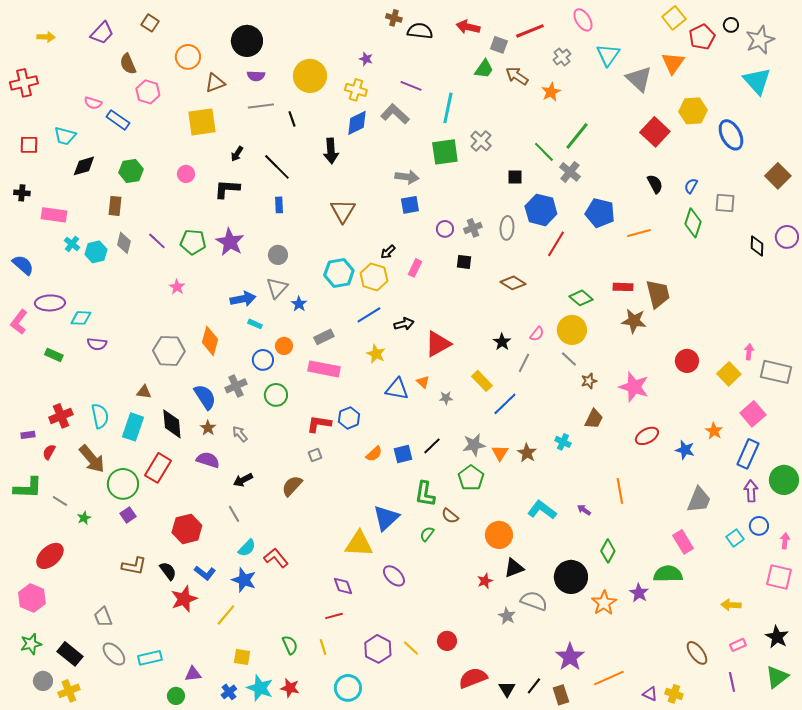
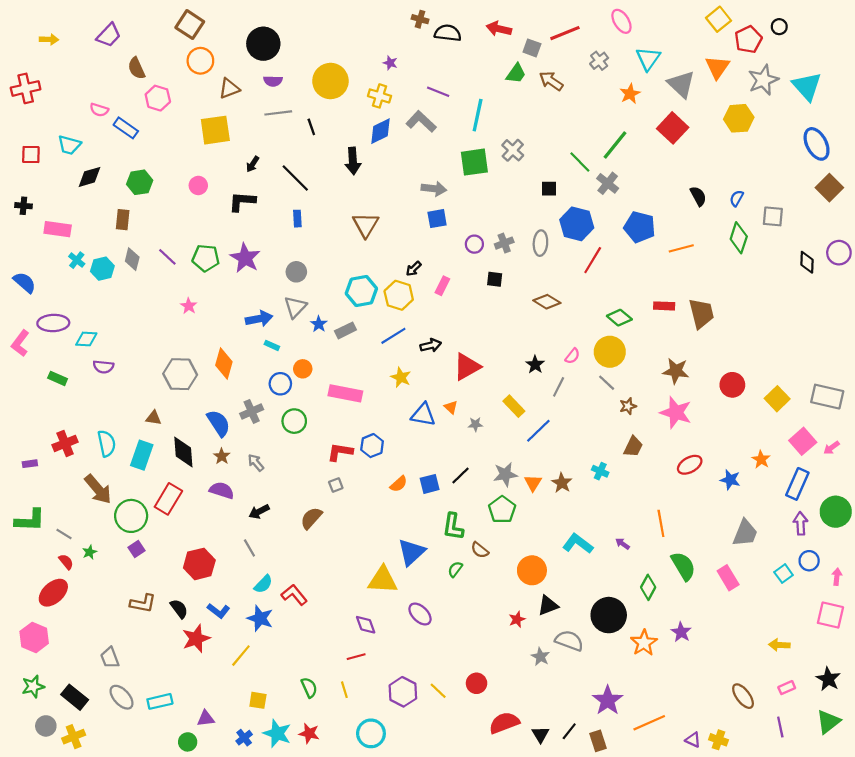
brown square: (150, 23) -> (190, 25), moved, size x1.5
gray star: (760, 40) -> (763, 80), moved
orange star: (551, 92) -> (630, 94), moved
red square: (655, 132) -> (673, 128), moved
blue ellipse: (731, 135) -> (817, 144), moved
brown star: (634, 321) -> (676, 371), moved
gray rectangle: (324, 337) -> (345, 330), moved
pink arrow: (749, 352) -> (831, 448), moved, turned -133
red semicircle: (49, 452) -> (66, 562), moved, turned 112
green semicircle: (668, 574) -> (683, 566), moved, turned 60

